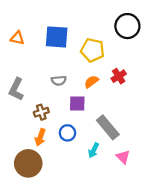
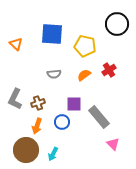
orange triangle: (17, 38) -> (16, 44), moved, turned 32
gray L-shape: (16, 89) -> (15, 99), moved
purple square: (77, 103) -> (74, 104), moved
cyan arrow: (94, 150) -> (53, 154), moved

